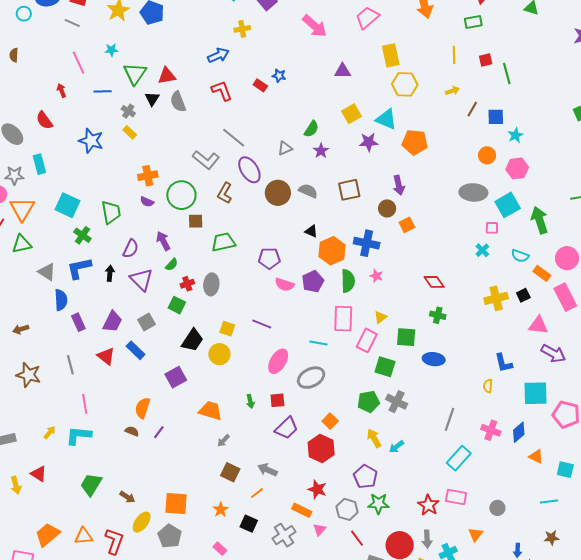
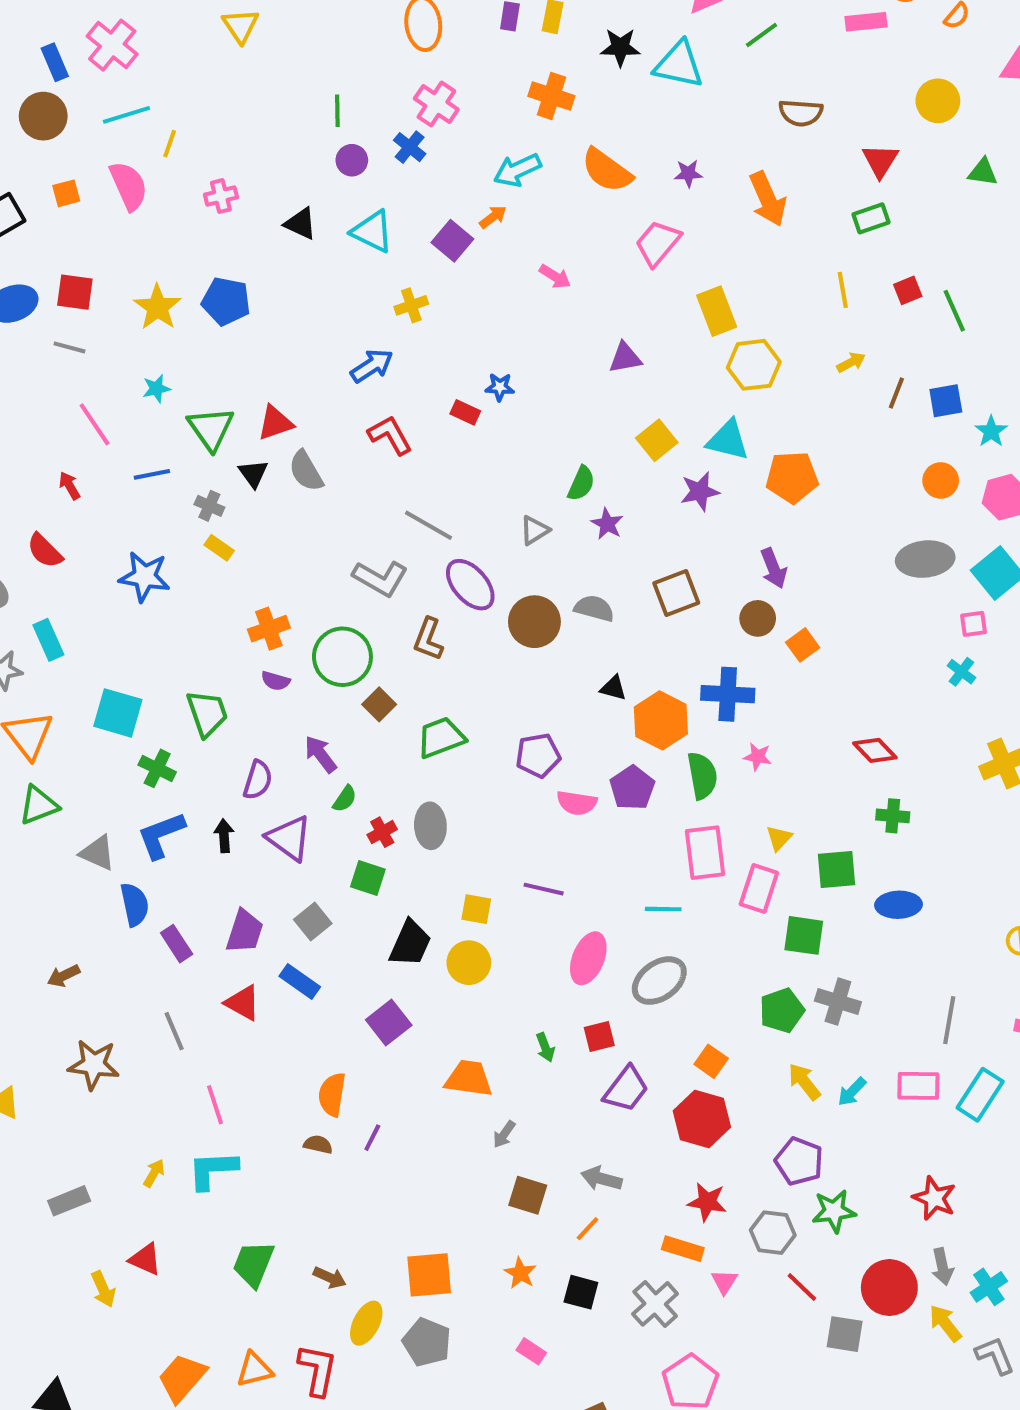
pink arrow: (315, 26) -> (555, 277), size x0.6
brown square: (196, 221) -> (379, 704), turned -35
pink rectangle: (456, 497) -> (918, 1086), moved

